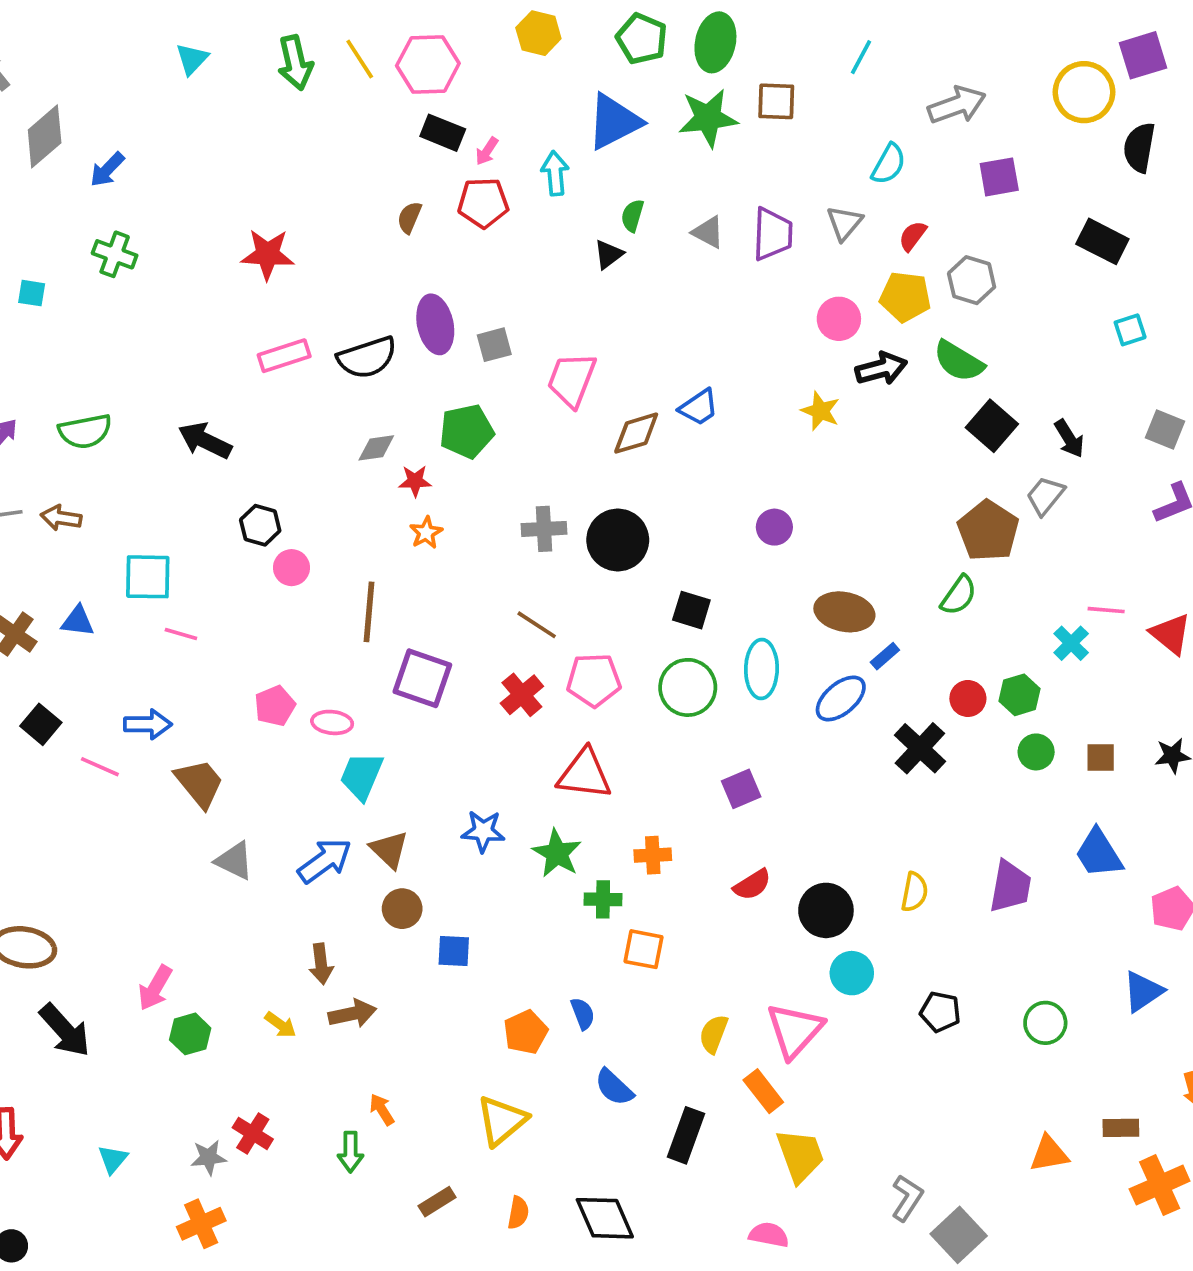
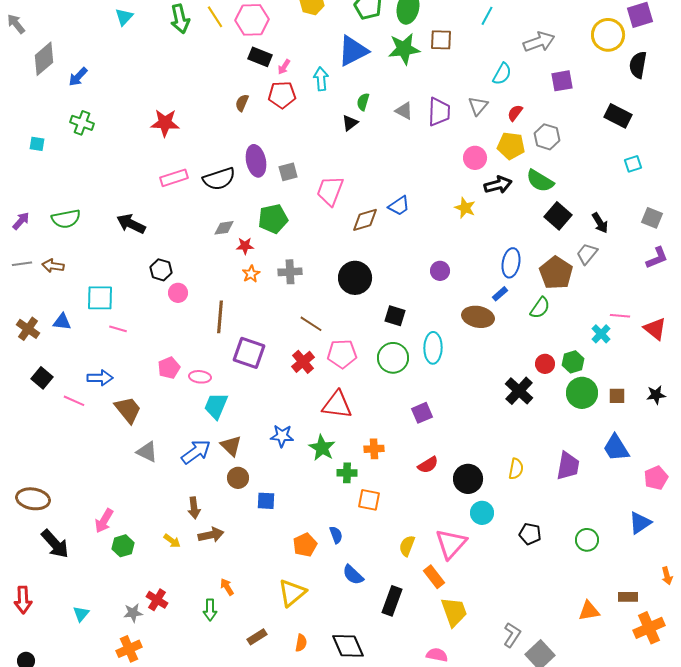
gray cross: (544, 529) -> (290, 272), moved
blue rectangle: (885, 656) -> (500, 294), moved
blue ellipse: (841, 698) -> (511, 263), moved, turned -40
green circle: (1036, 752) -> (582, 393), size x1.6

